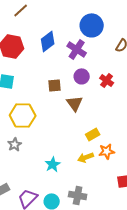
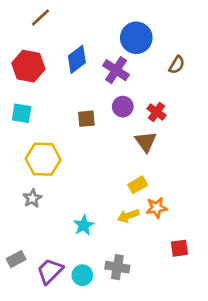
brown triangle: (75, 103) -> (146, 142), moved

